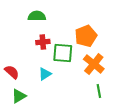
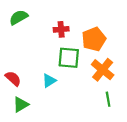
green semicircle: (37, 16) -> (19, 17), moved, turned -30
red cross: (43, 42) -> (61, 29), moved

